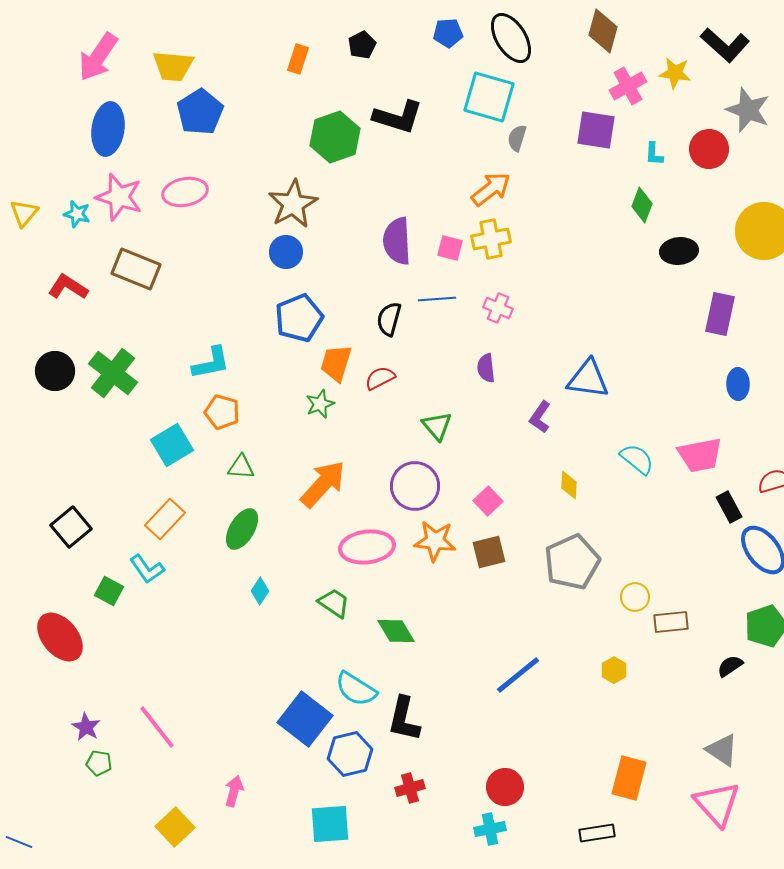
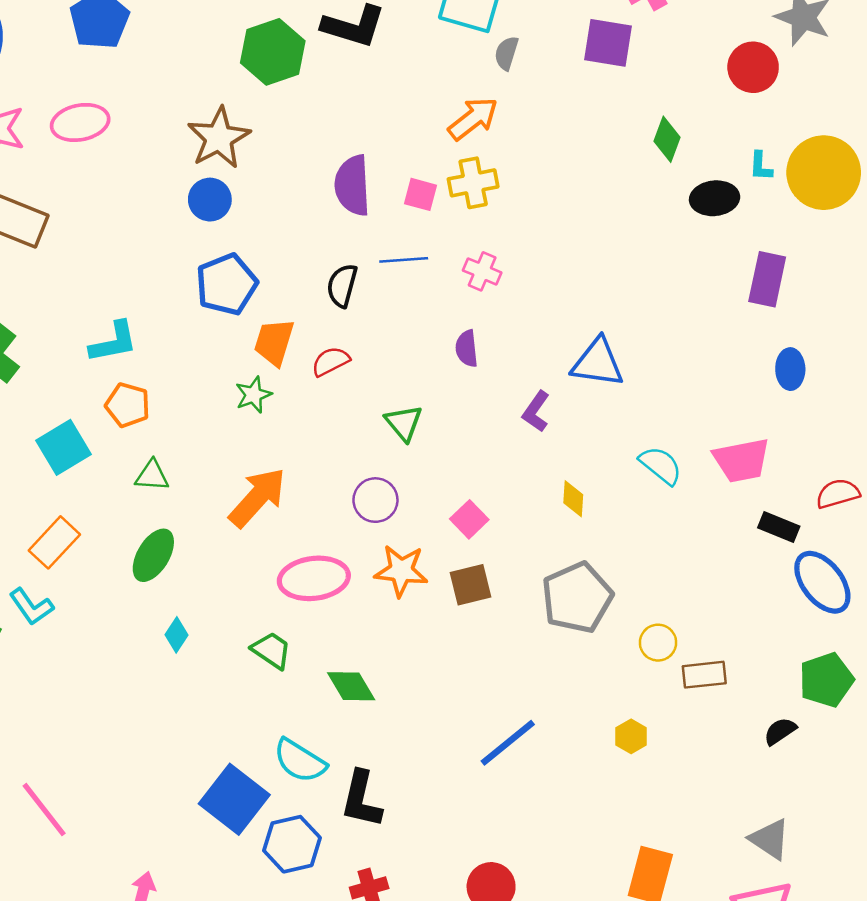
cyan L-shape: (654, 154) -> (761, 166), moved
purple circle: (415, 486) -> (375, 500), size x0.7
black rectangle: (729, 507) -> (779, 527), turned -40

